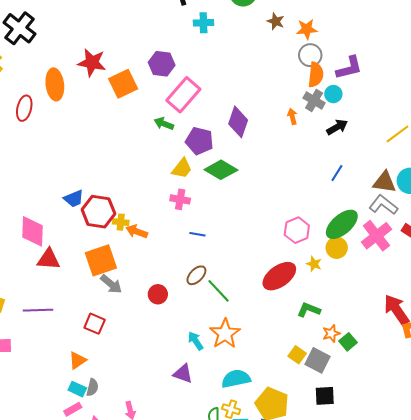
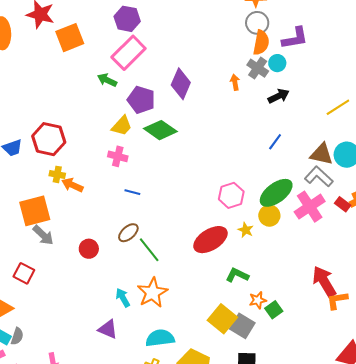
purple hexagon: (162, 64) -> (127, 19), moved
red hexagon: (98, 212) -> (49, 139), moved
yellow square: (297, 355) -> (222, 319), size x1.6

